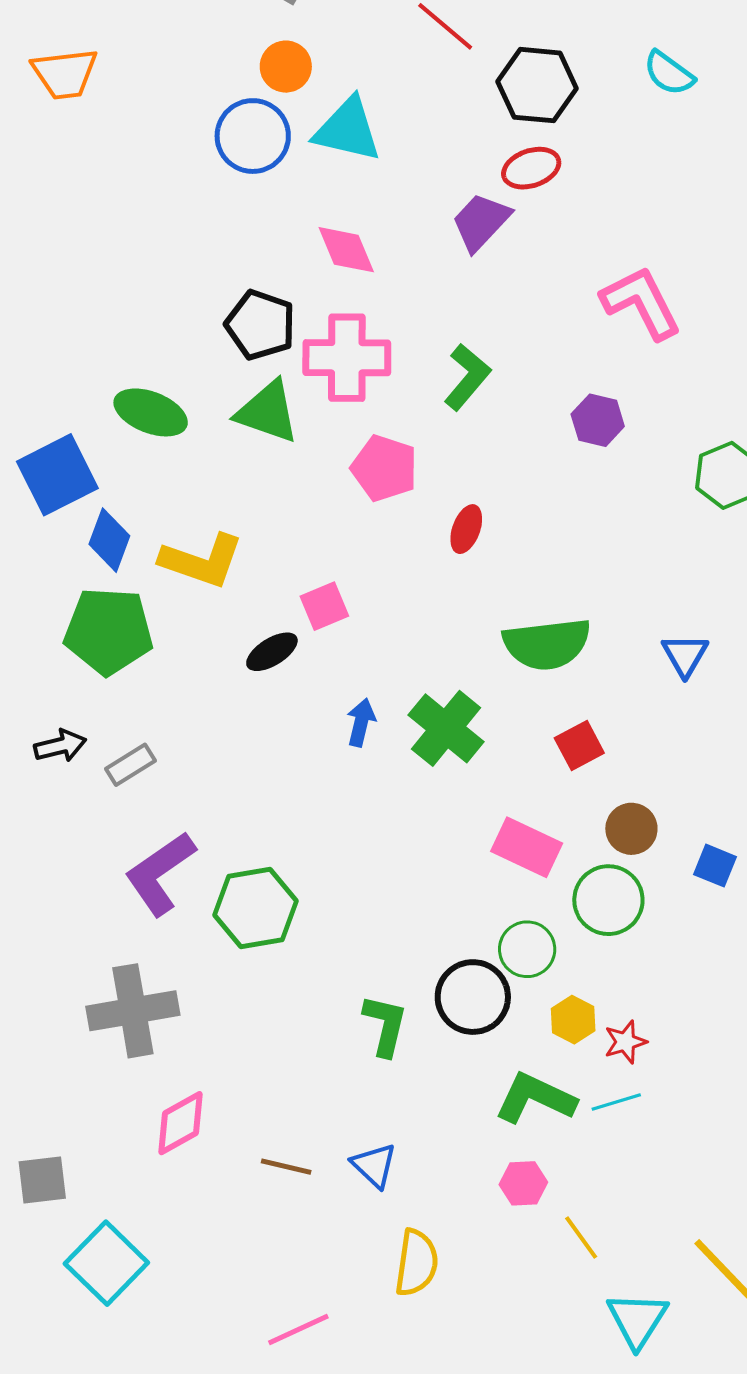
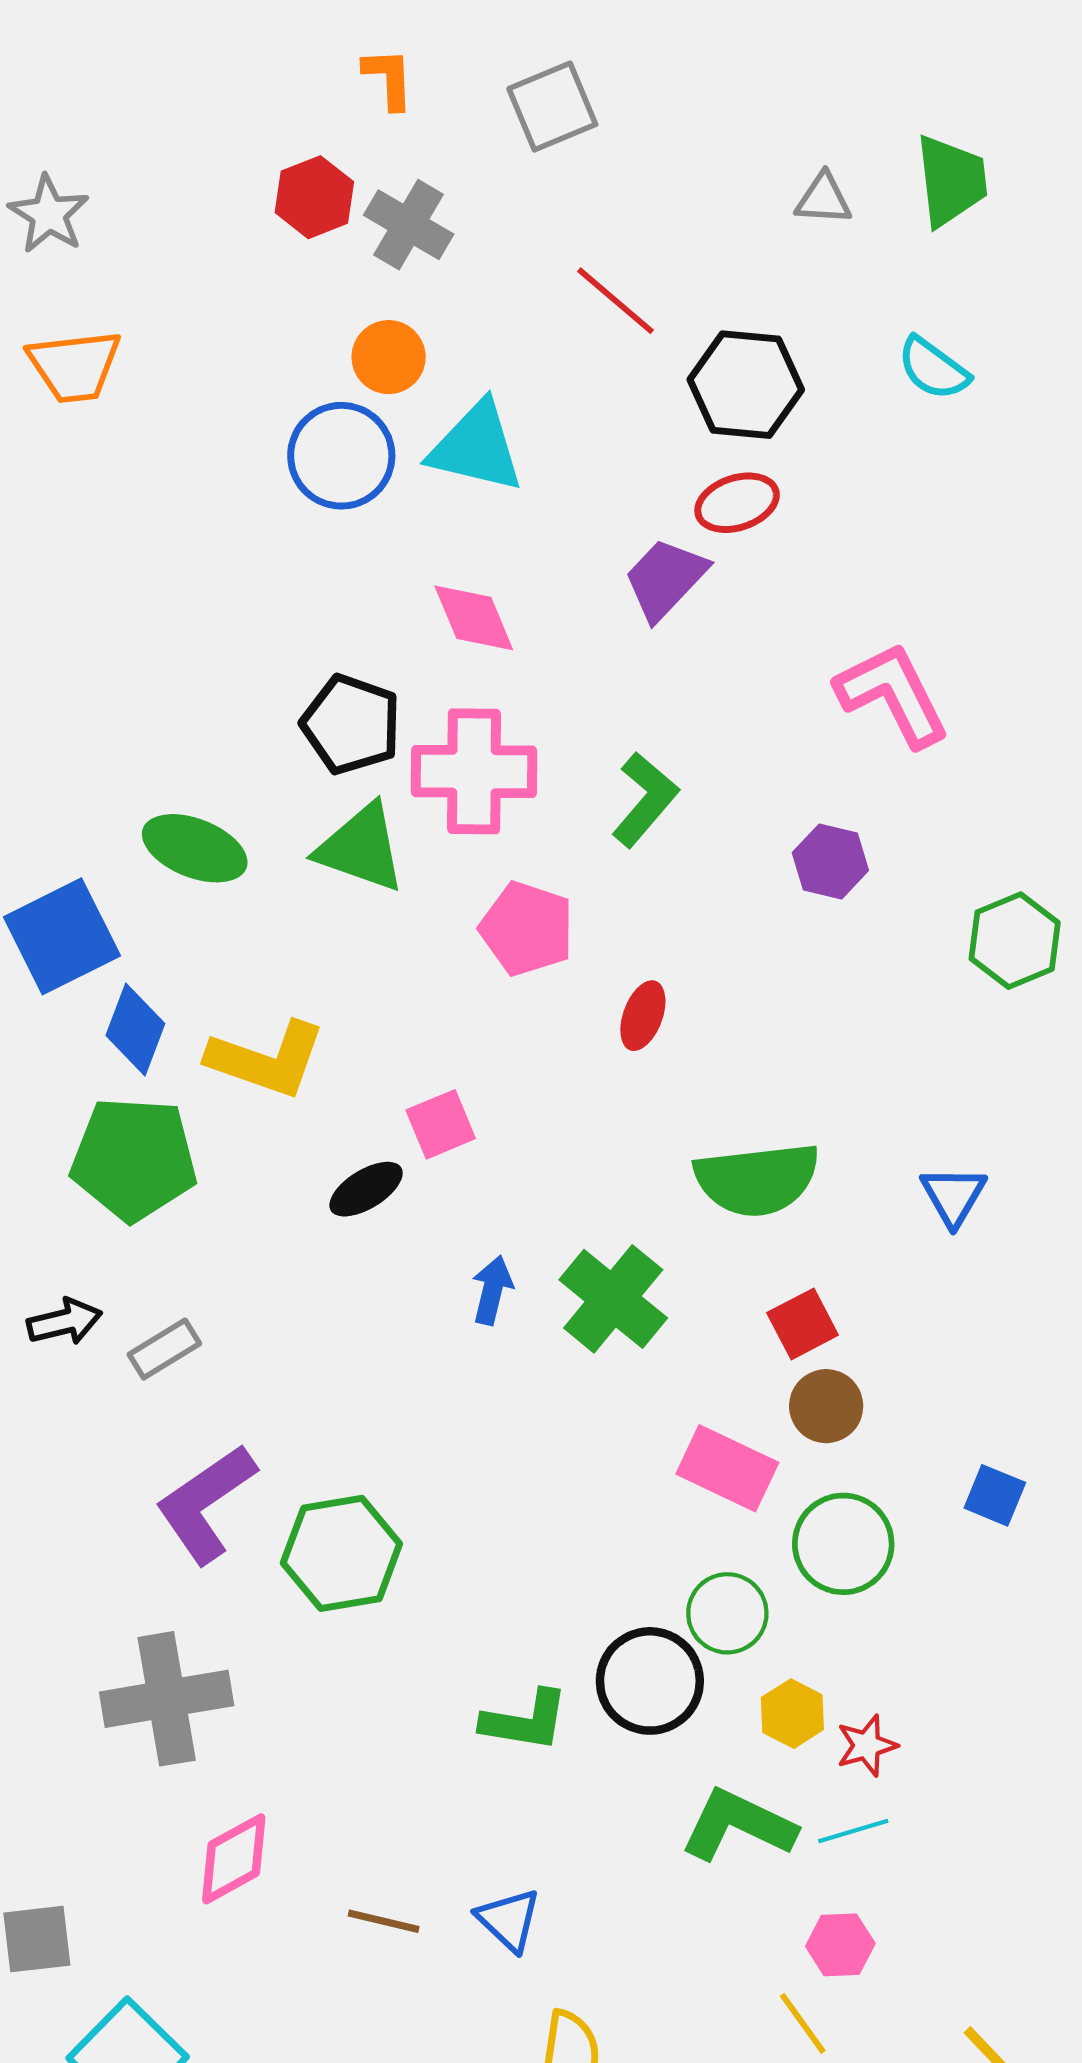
brown circle: (631, 829) -> (826, 1406), moved
green L-shape: (385, 1025) -> (525, 1721), turned 86
pink hexagon: (523, 1183) -> (840, 1945), moved

